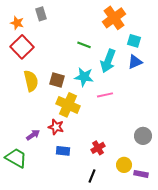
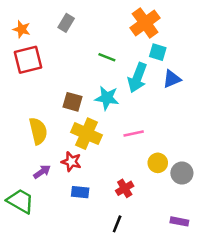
gray rectangle: (41, 14) -> (66, 23), moved, turned 48
cyan square: (134, 41) -> (158, 52), moved
red square: (22, 47) -> (28, 60), turned 30
yellow semicircle: (31, 81) -> (38, 131), moved
pink line: (105, 95) -> (134, 134), moved
yellow circle: (124, 165) -> (158, 163), moved

